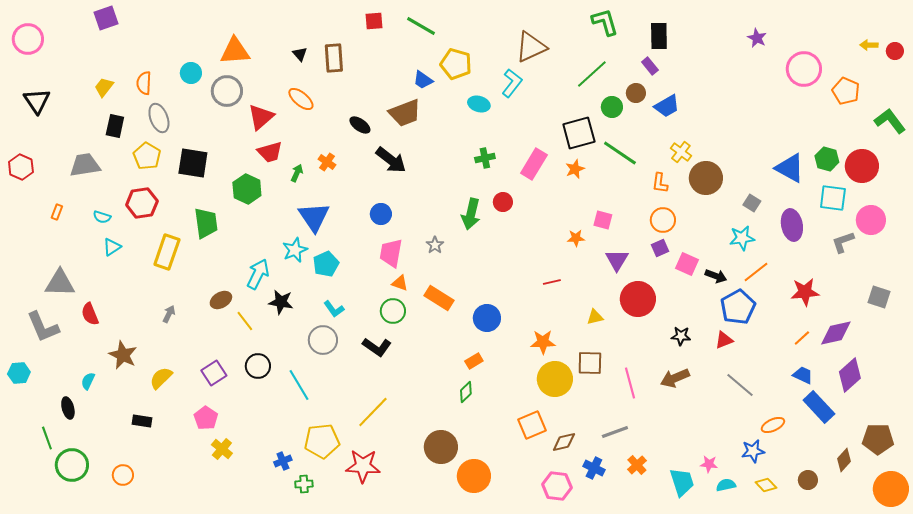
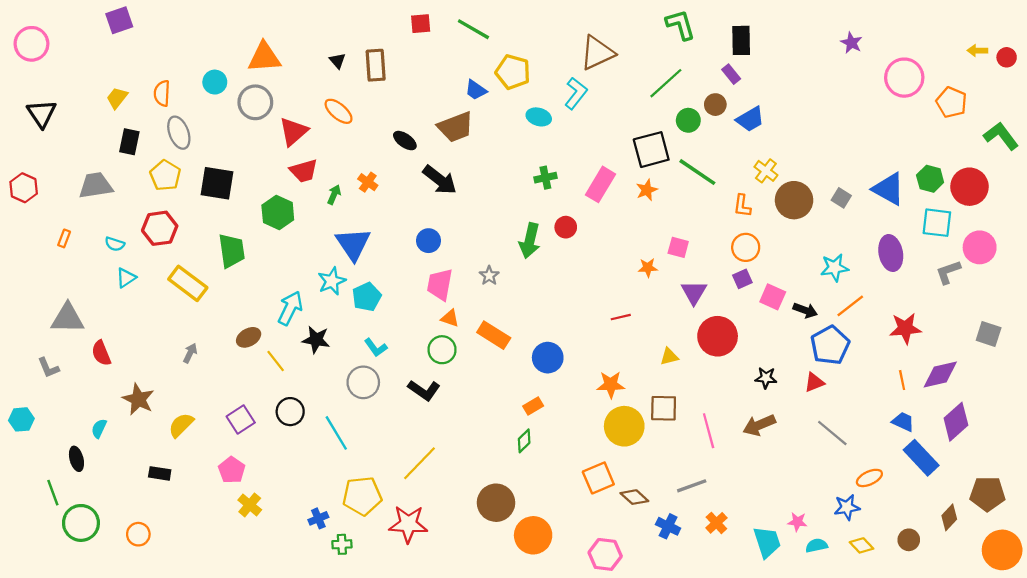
gray square: (752, 203) -> (841, 198), moved
yellow rectangle: (167, 252) -> (188, 283), turned -72
gray L-shape: (43, 327) -> (48, 368), size x0.6
orange line: (802, 338) -> (902, 380), turned -60
brown diamond: (564, 442) -> (634, 497), turned 55
pink hexagon: (557, 486) -> (605, 554), moved

